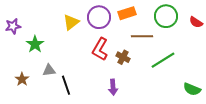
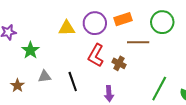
yellow triangle: (71, 22) -> (67, 28), turned 36
green line: (163, 60) -> (159, 89), moved, turned -30
black line: (66, 85) -> (73, 81), moved

